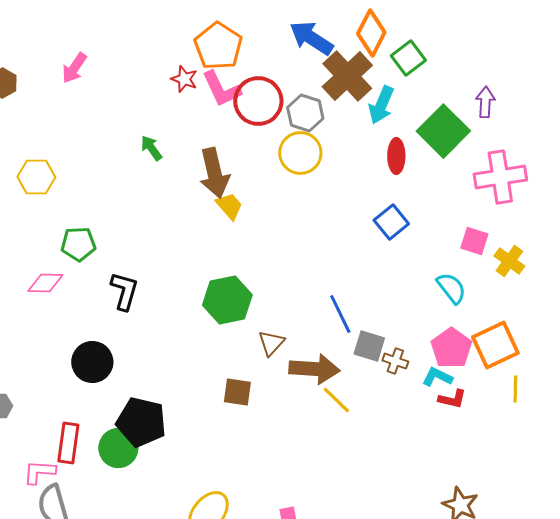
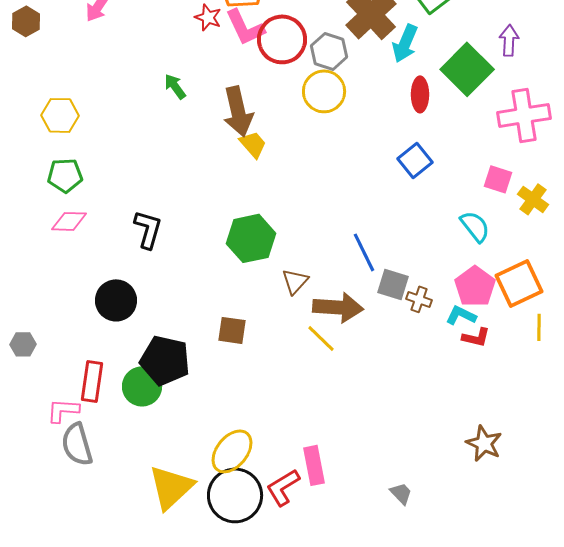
green pentagon: (78, 244) -> (65, 175), moved
brown square: (237, 392) -> (232, 330), moved
yellow line: (336, 400) -> (321, 338), moved

